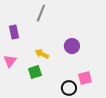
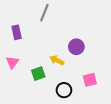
yellow arrow: (42, 54) -> (57, 60), moved
black circle: (69, 88) -> (64, 90), moved

